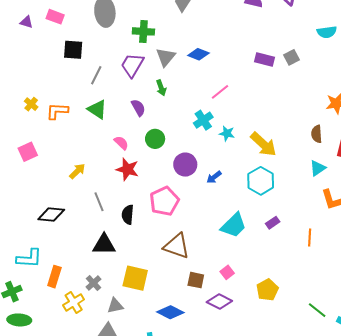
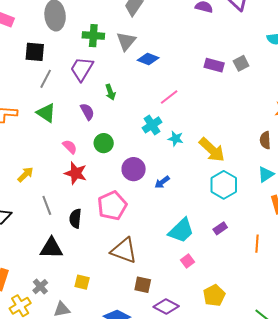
black square: (73, 50) -> (35, 52), moved
gray triangle: (166, 57) -> (126, 41), moved
cyan hexagon: (261, 181) -> (224, 185), moved
pink square: (227, 272) -> (187, 261), moved
yellow square: (135, 278) -> (82, 282), size x0.6

